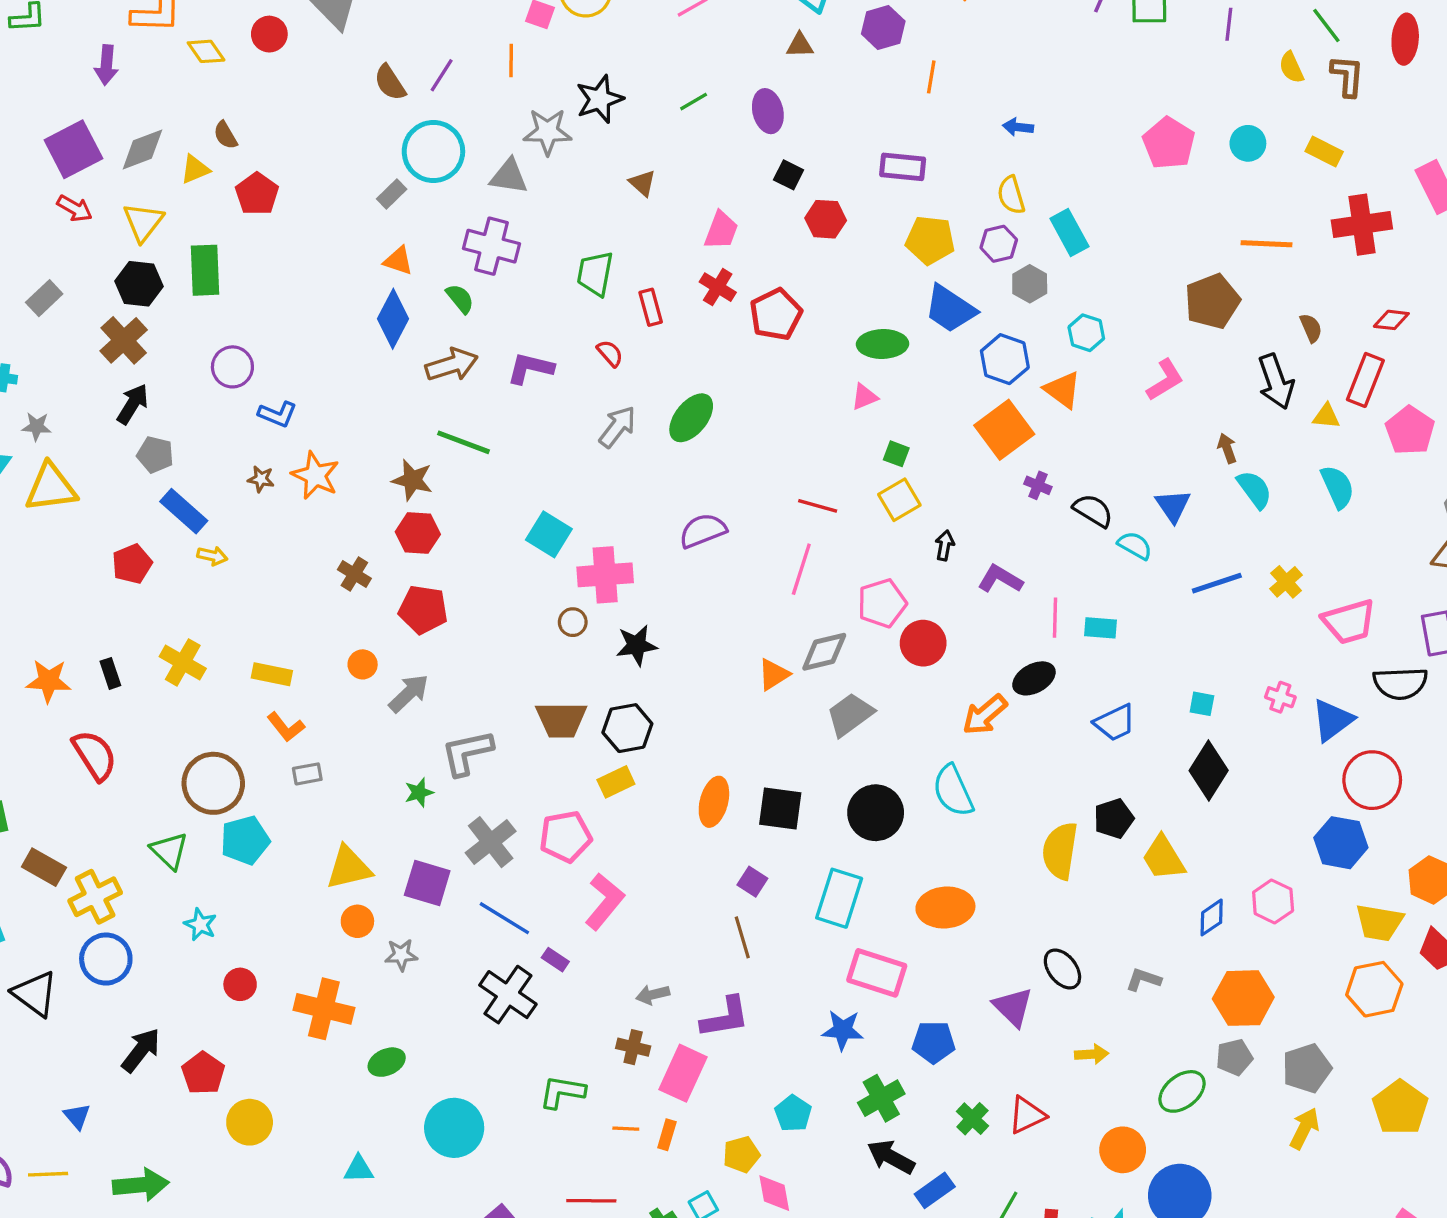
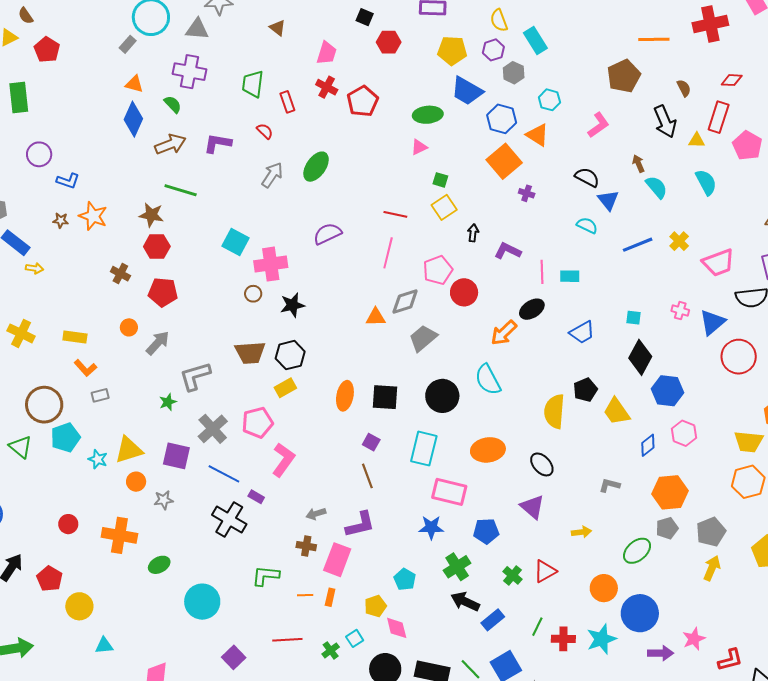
black semicircle: (1093, 511) -> (587, 177), moved
orange triangle: (774, 674) -> (376, 317), turned 35
blue hexagon: (1341, 843) -> (668, 391), moved
cyan star: (200, 924) -> (98, 459), moved
black ellipse: (1062, 969) -> (542, 464), moved
cyan triangle: (359, 1169) -> (104, 645), moved

